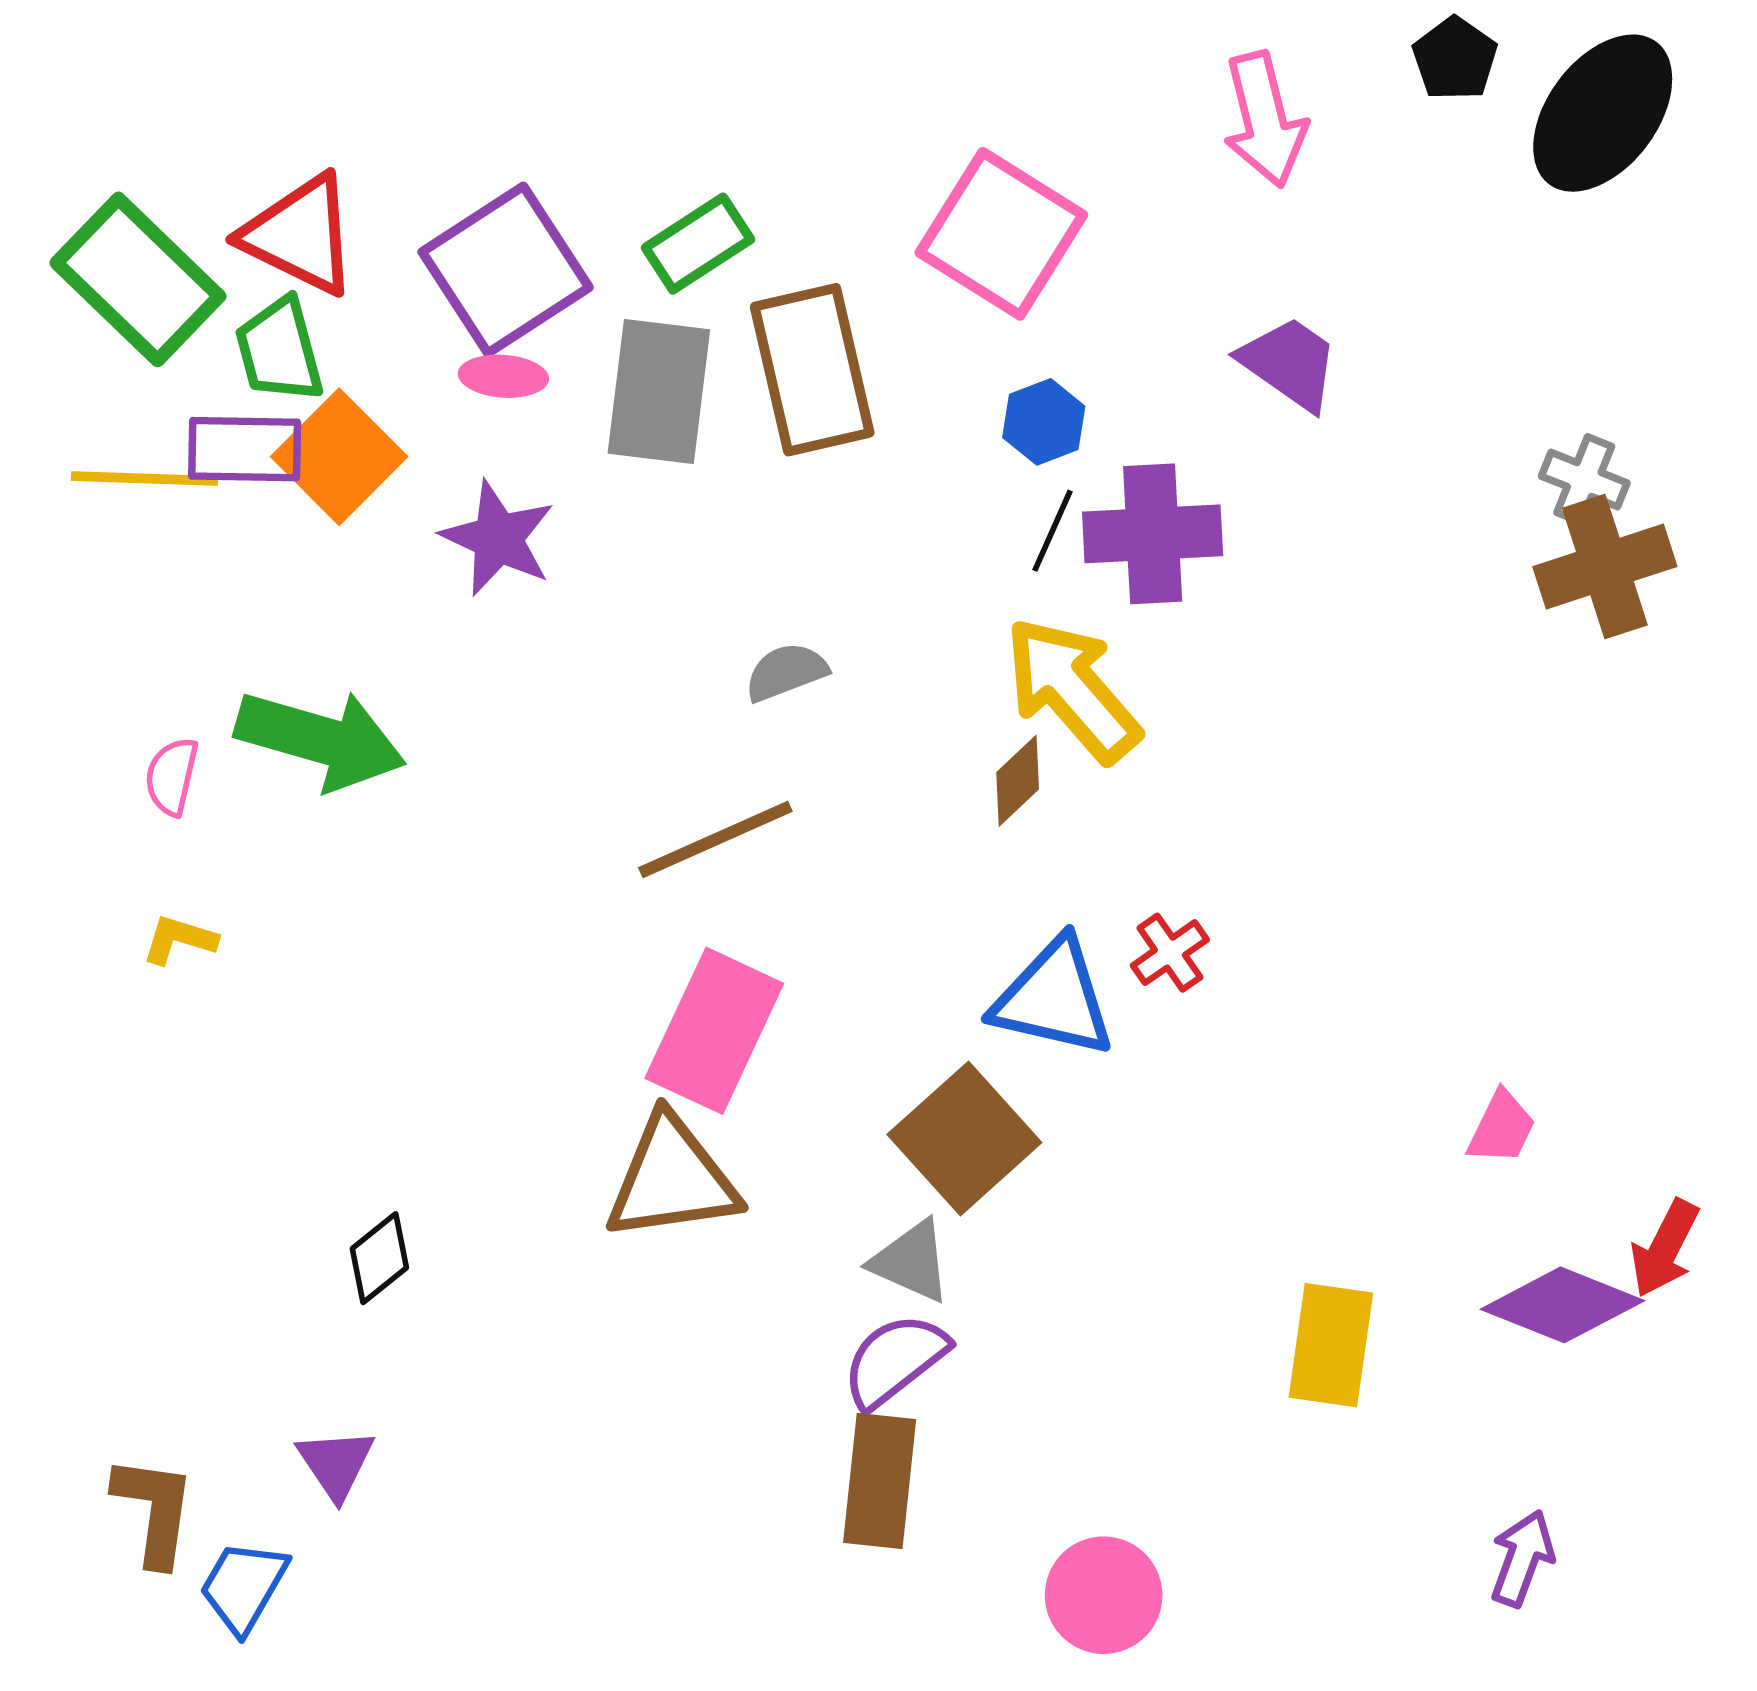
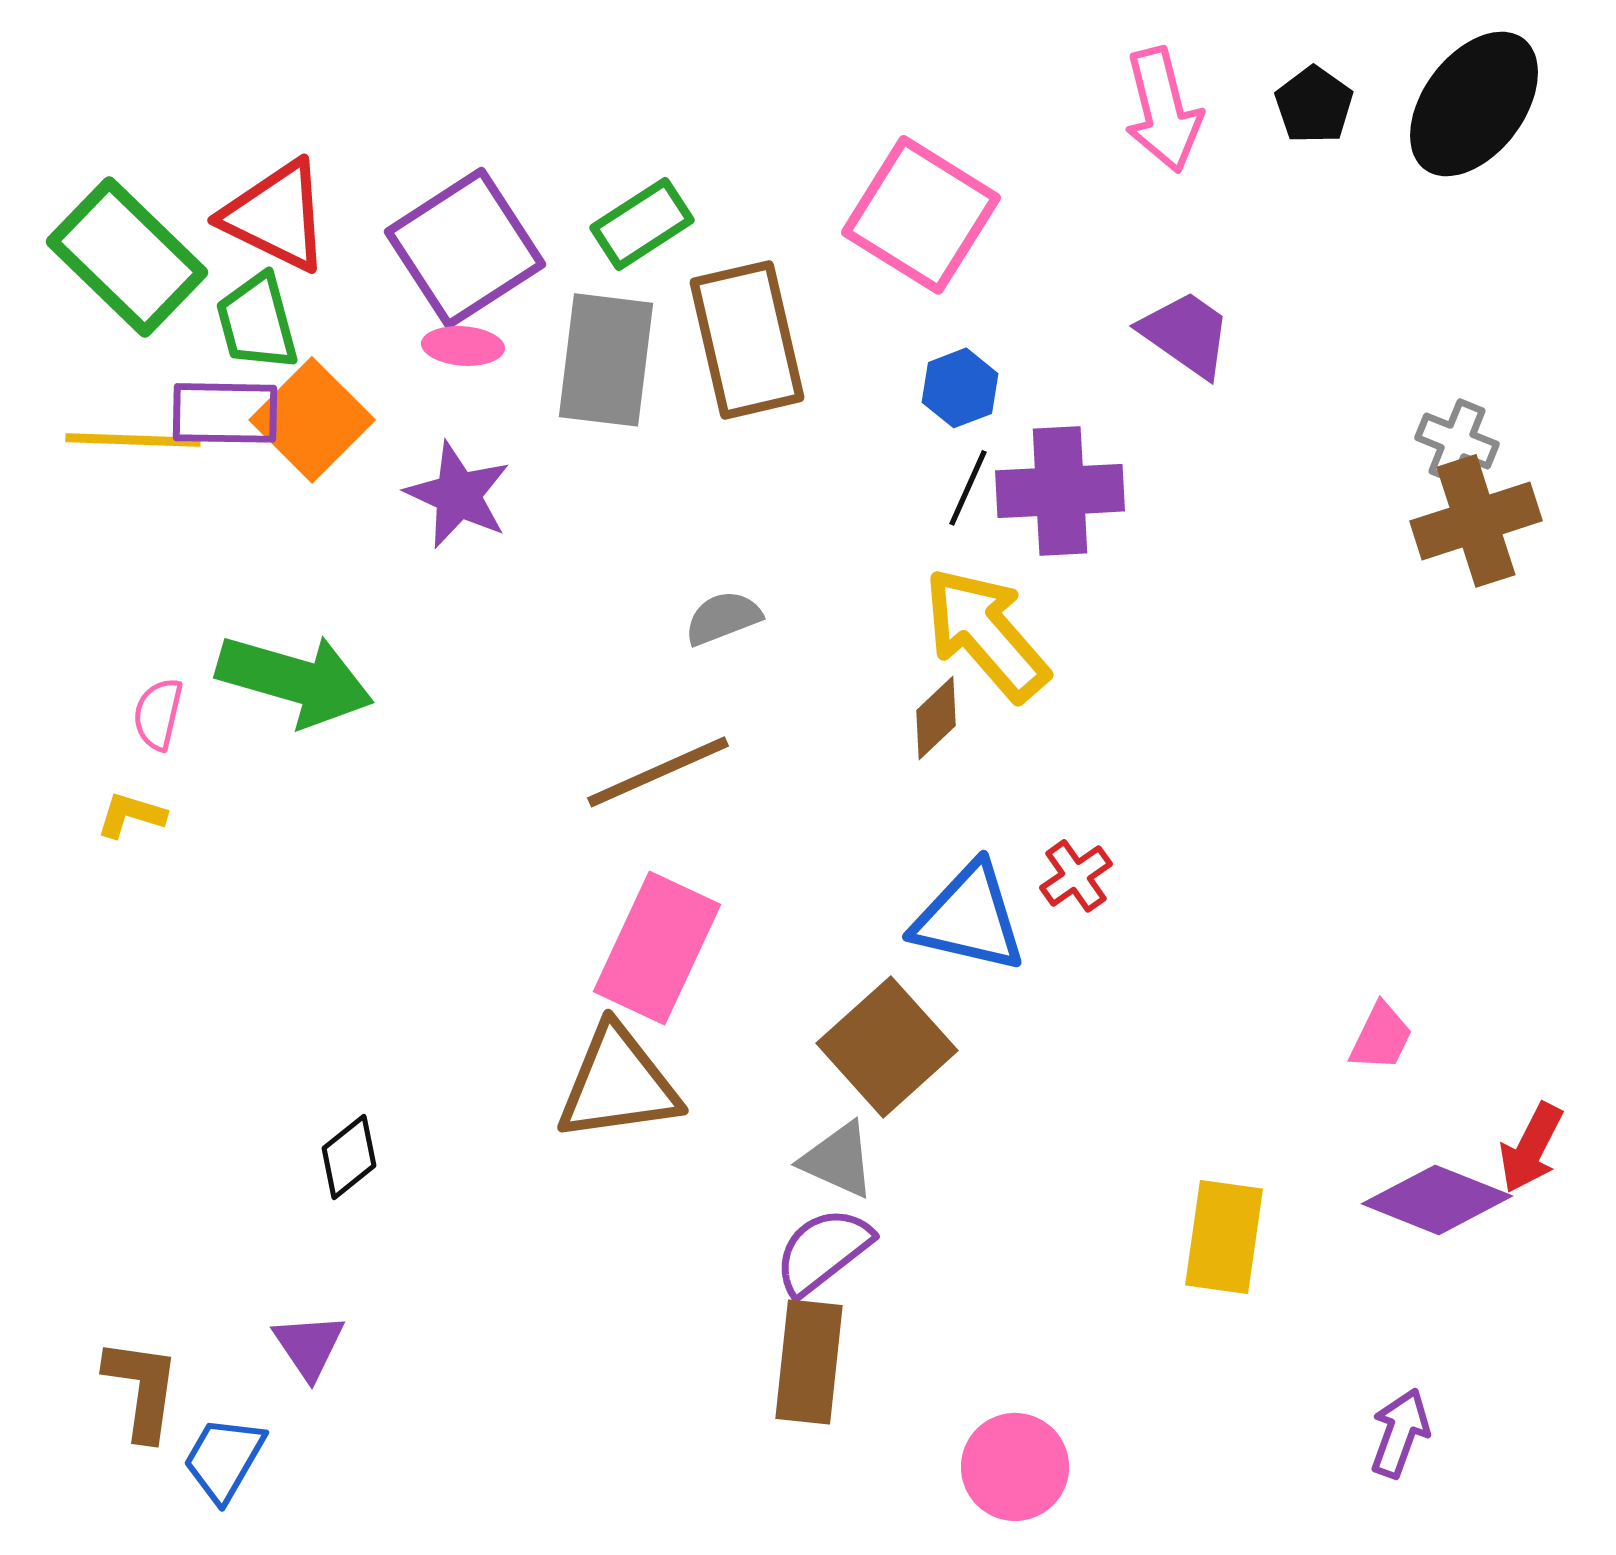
black pentagon: (1455, 59) -> (1314, 105), moved
yellow L-shape: (179, 940) -> (131, 815), moved

